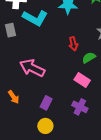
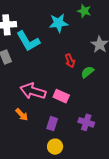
cyan L-shape: (35, 18) -> (28, 41), turned 40
pink rectangle: (82, 80) -> (61, 96), moved
orange arrow: (14, 97) -> (22, 115), moved

